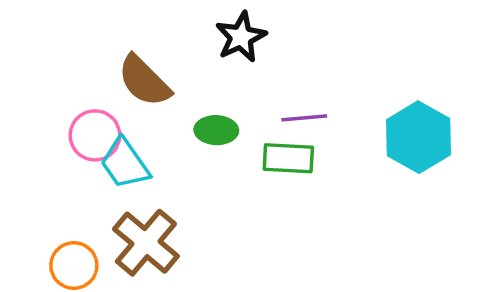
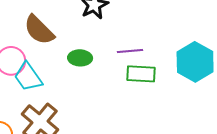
green rectangle: (288, 158) -> (141, 74), moved

